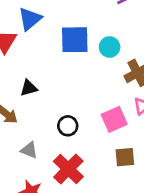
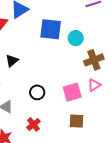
black triangle: (29, 88) -> (12, 61), turned -32
red cross: (68, 169) -> (33, 124), size x0.6

